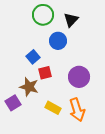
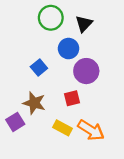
red square: (45, 73) -> (72, 98), moved
purple circle: (79, 77) -> (86, 71), moved
orange arrow: (77, 110) -> (91, 130), turned -40

